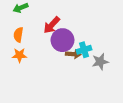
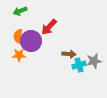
purple circle: (62, 40) -> (31, 41), moved
cyan cross: (84, 50) -> (79, 65), moved

